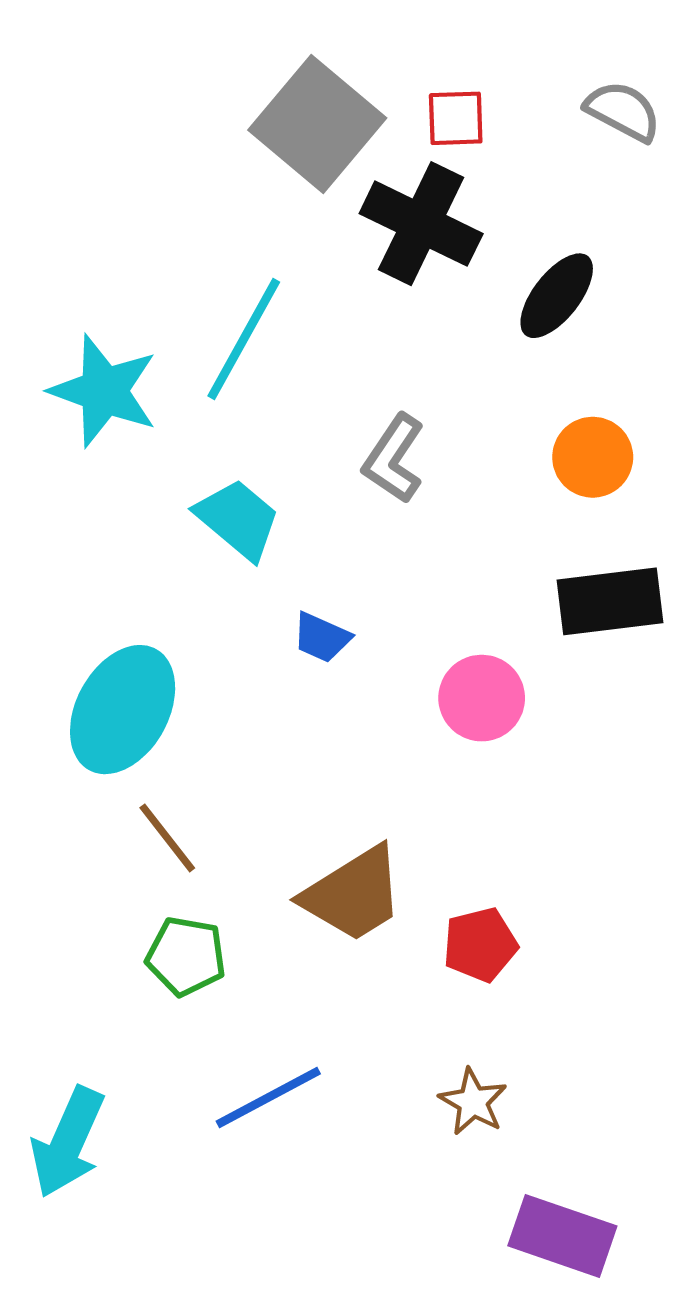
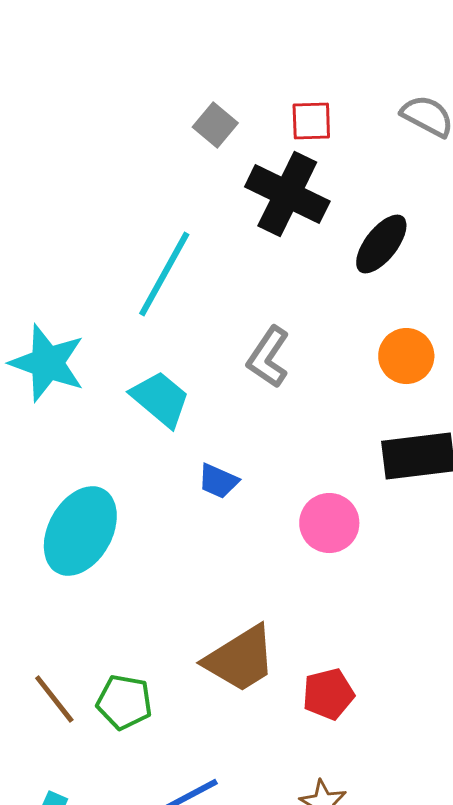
gray square: (317, 124) -> (215, 125), size x0.5
cyan star: (104, 391) -> (47, 363), moved
brown line: (167, 838) -> (54, 699), moved

